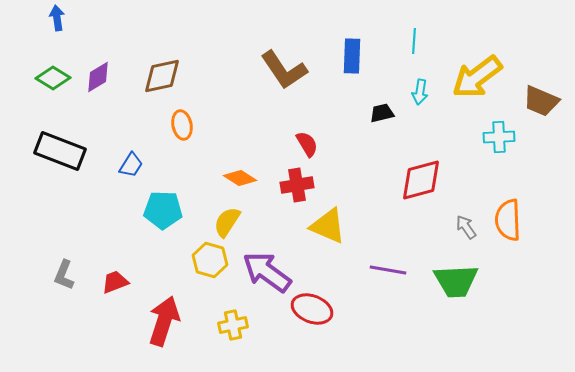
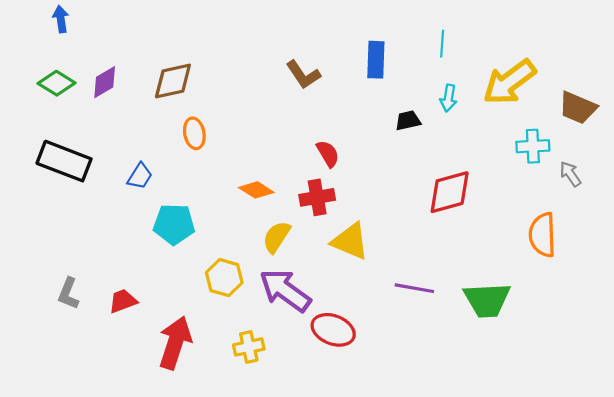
brown L-shape: (284, 70) -> (303, 75), size x0.7
yellow semicircle: (227, 222) -> (277, 237), moved
gray arrow: (466, 227) -> (570, 174), moved

